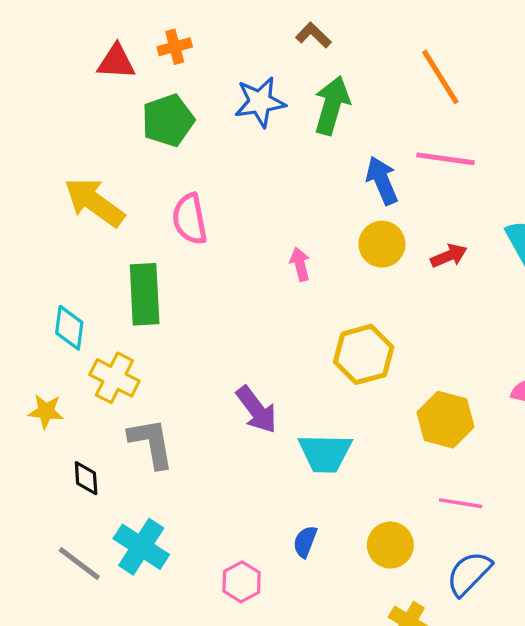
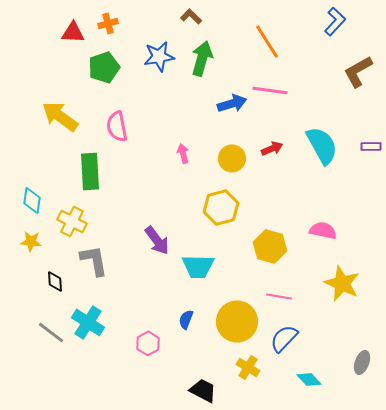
blue arrow: (382, 181) -> (232, 103), turned 96
yellow circle: (382, 244) -> (232, 158), moved
cyan diamond: (69, 328) -> (32, 200), moved
yellow circle: (390, 545) -> (237, 321), size x1.5

